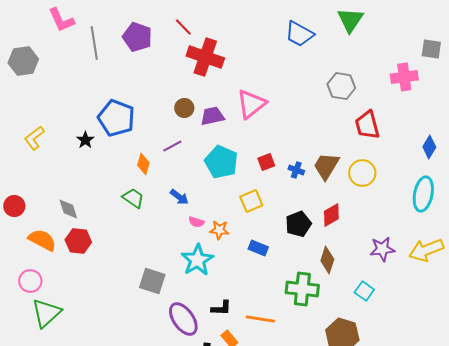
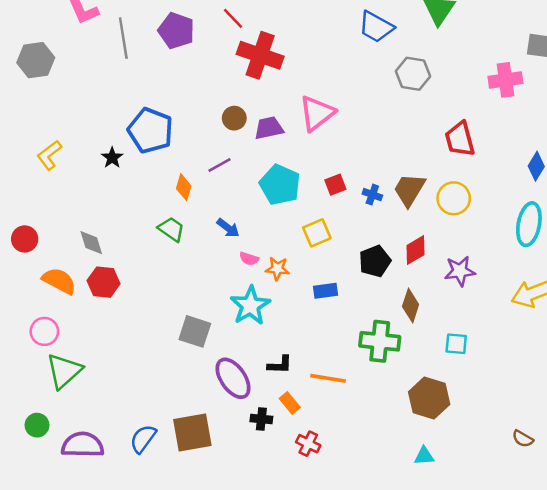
gray hexagon: (341, 86) -> (413, 74), moved
blue rectangle: (258, 248) -> (325, 291), turned -30
purple star: (382, 249) -> (460, 271), moved
cyan square: (364, 291) -> (456, 344), turned -30

